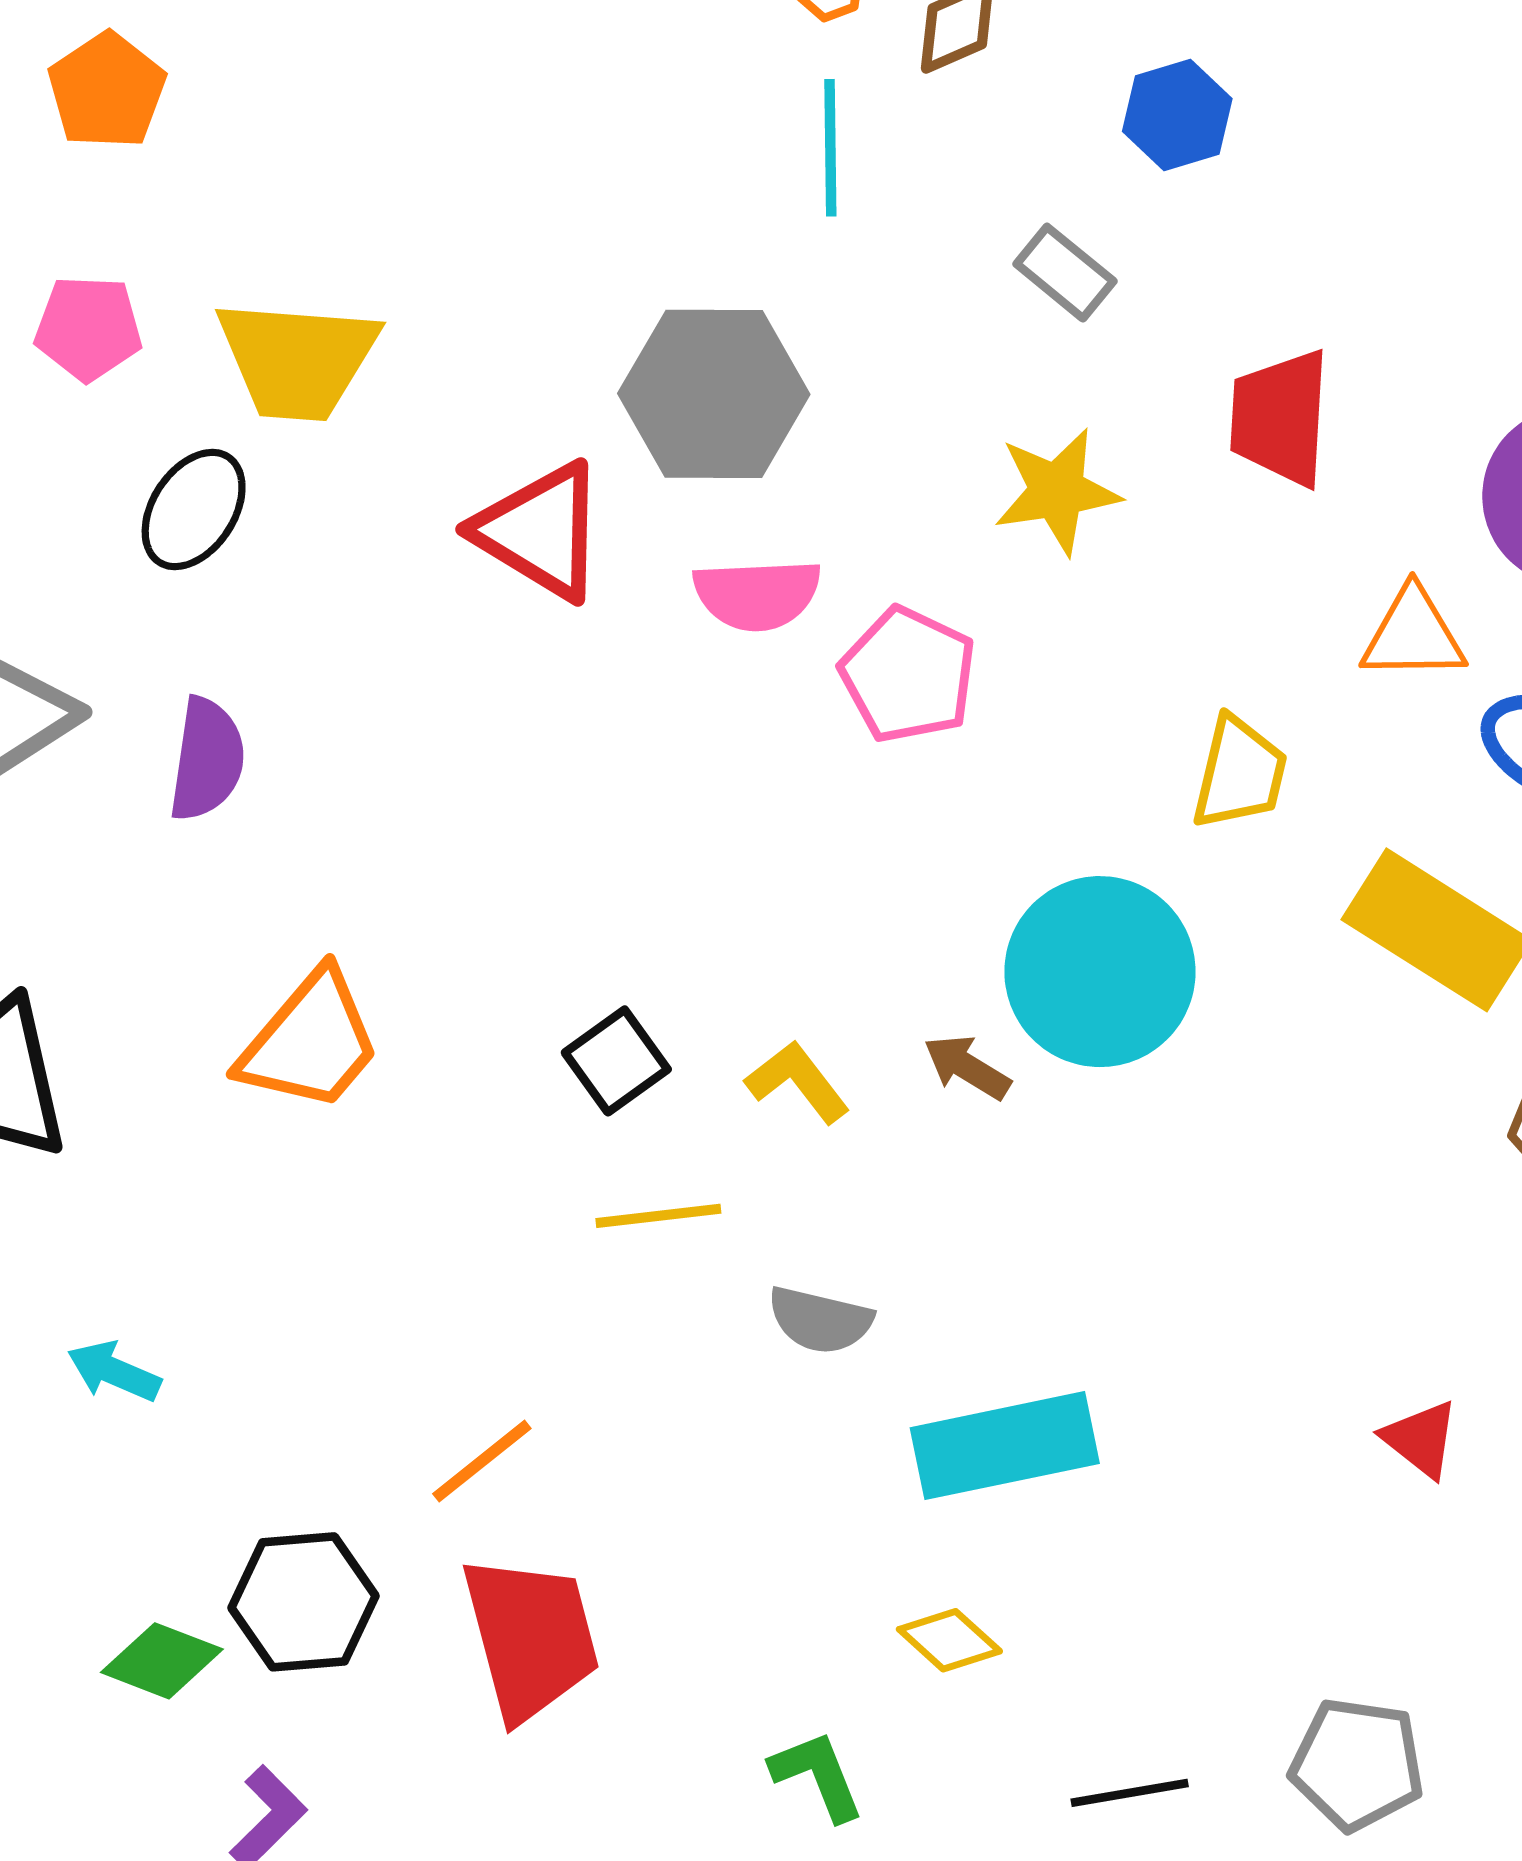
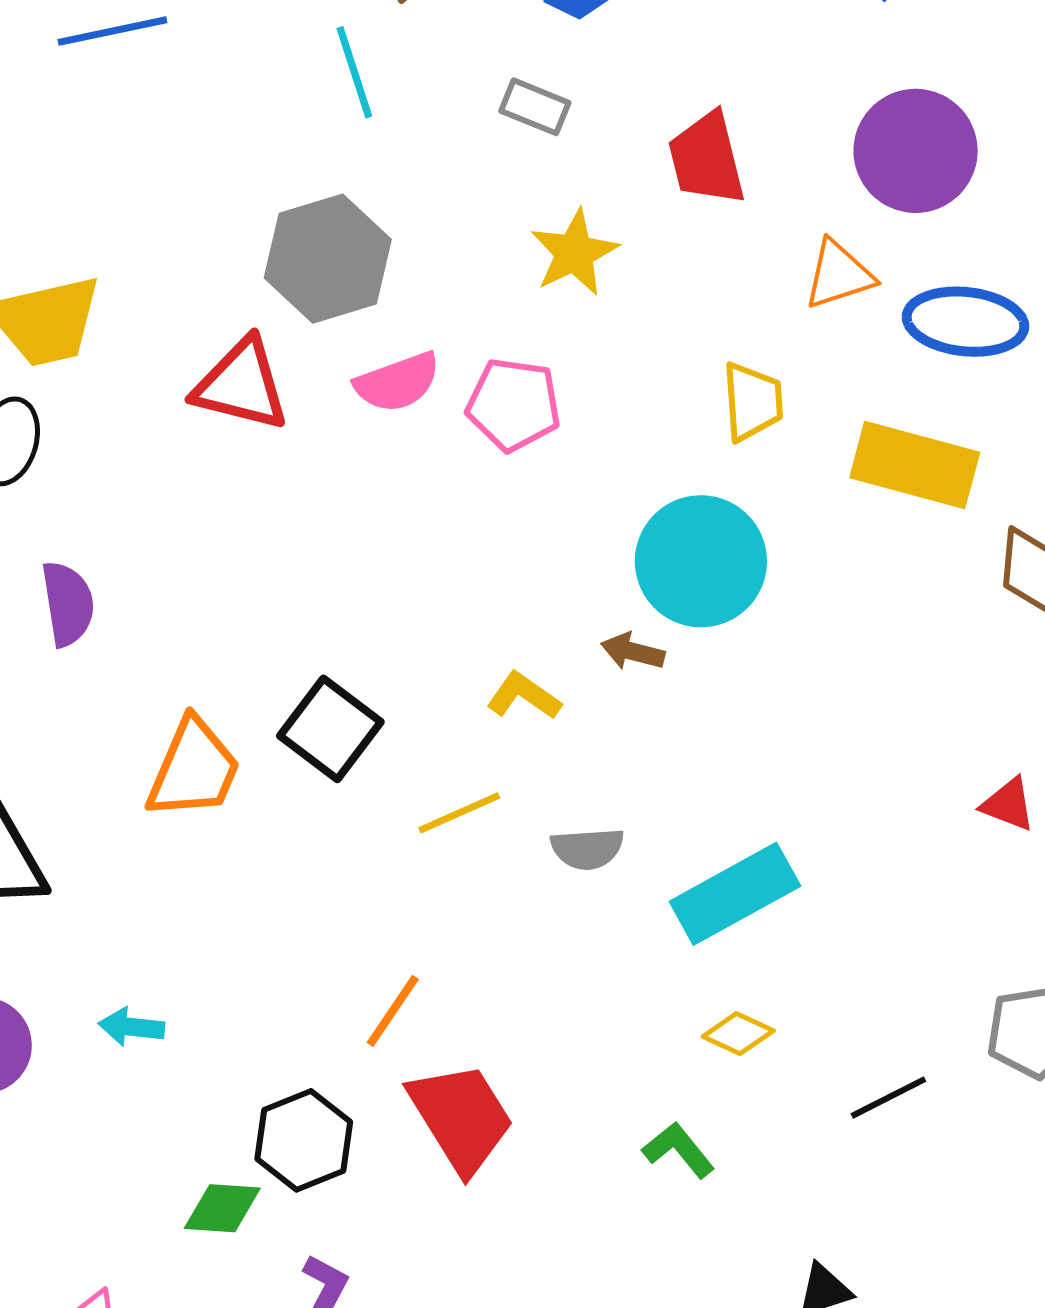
black square: (616, 1061) -> (330, 729), moved, size x1.4

